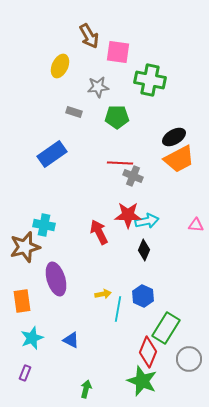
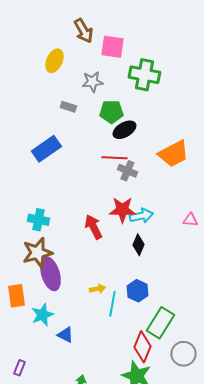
black ellipse: (174, 137) -> (124, 130), moved
brown star: (25, 247) -> (37, 253), moved
cyan star: (32, 338) -> (42, 315), moved

